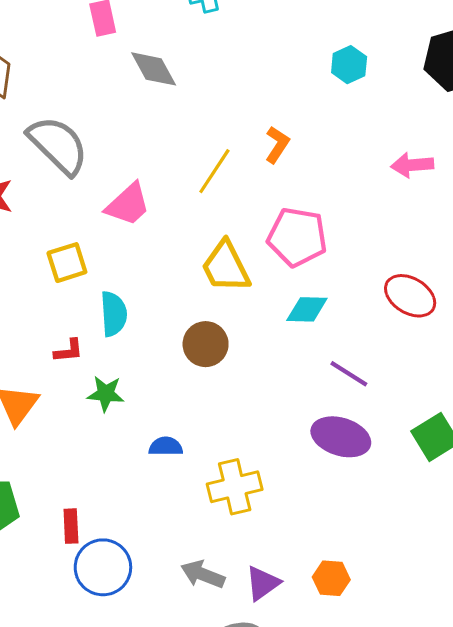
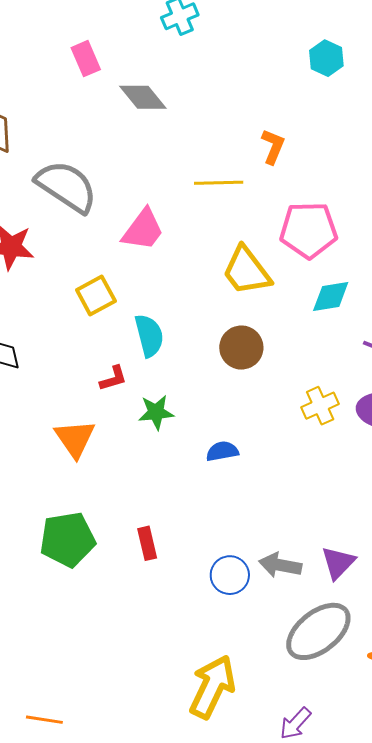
yellow line: (214, 171) -> (219, 183), turned 66
yellow cross: (235, 487) -> (320, 406), moved, size x0.7
blue circle: (103, 567) -> (230, 575), moved, size x0.7

